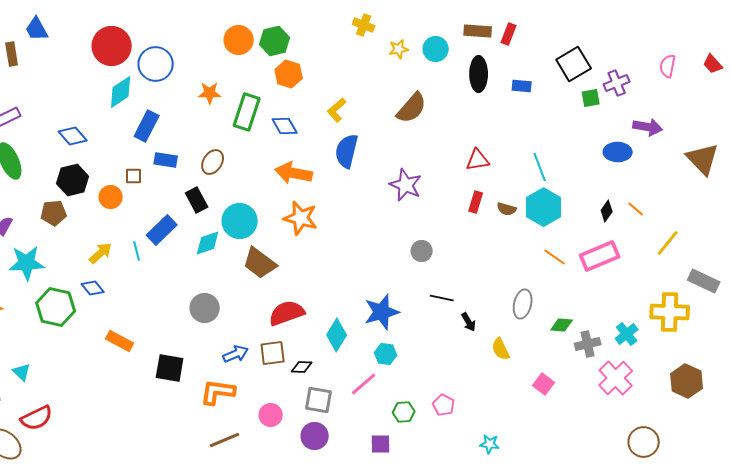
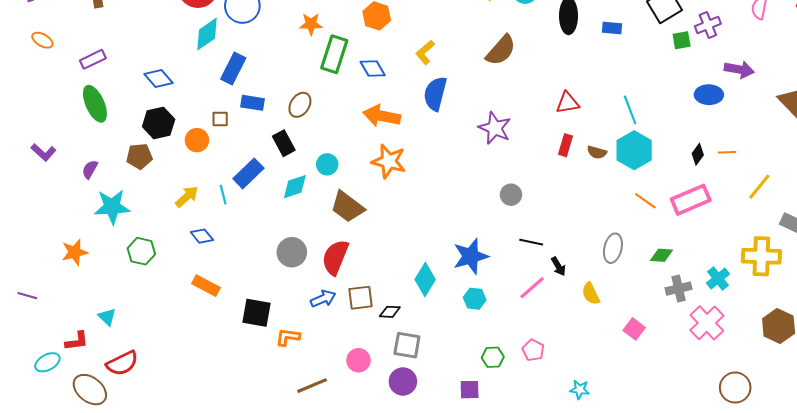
orange star: (210, 93) -> (311, 24), moved
orange line: (636, 209) -> (727, 152), turned -42
cyan circle: (240, 221) -> (327, 164), size x0.6
blue diamond: (93, 288) -> (202, 236), moved
green hexagon: (56, 307) -> (141, 251), size x0.7
red semicircle: (287, 313) -> (335, 257), moved, turned -48
green diamond: (562, 325) -> (661, 255), moved
pink line: (364, 384) -> (532, 288), moved
orange L-shape: (218, 392) -> (288, 337), moved, size x0.7

